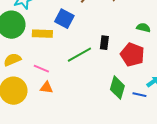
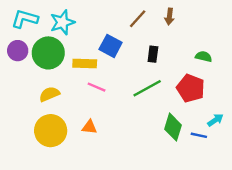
black rectangle: (104, 43) -> (153, 54), moved
green line: (79, 55) -> (147, 88), moved
pink line: (41, 69) -> (96, 87), moved

